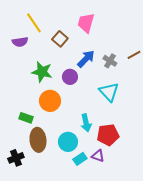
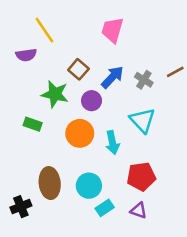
brown square: (60, 39) -> (78, 69), moved
orange circle: (50, 101) -> (80, 133), moved
green rectangle: (26, 118) -> (33, 124), moved
cyan arrow: (86, 123) -> (112, 143), moved
purple triangle: (98, 156) -> (139, 210), moved

